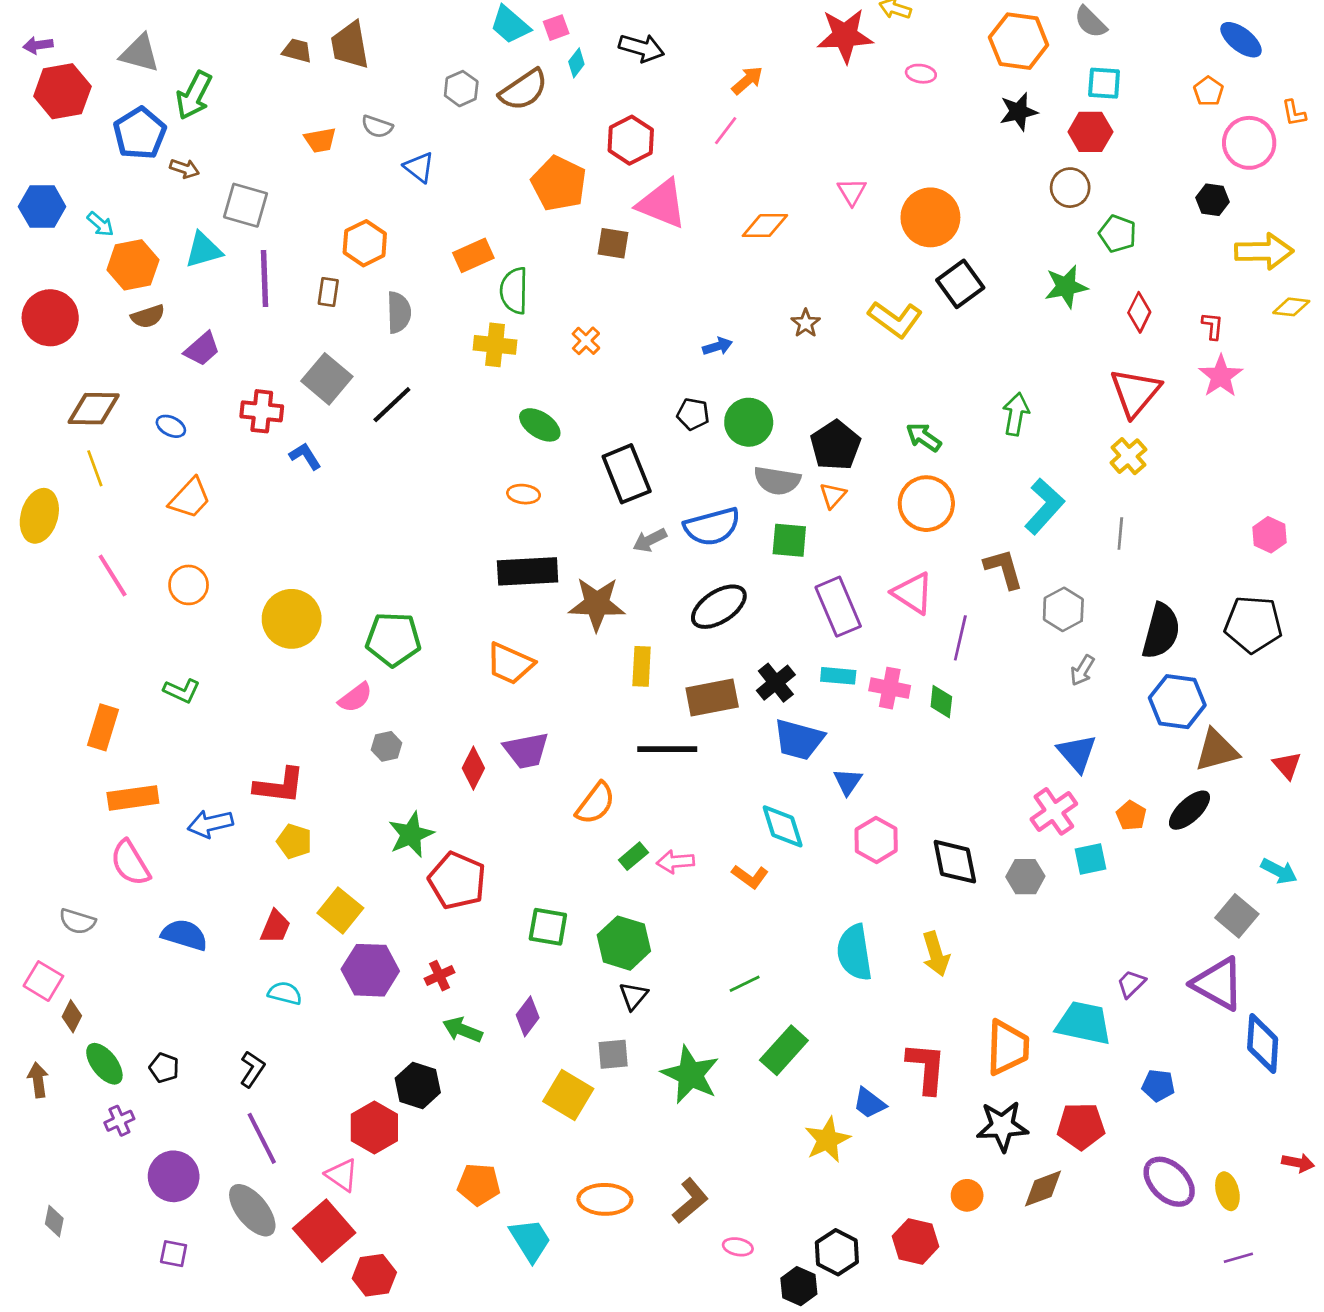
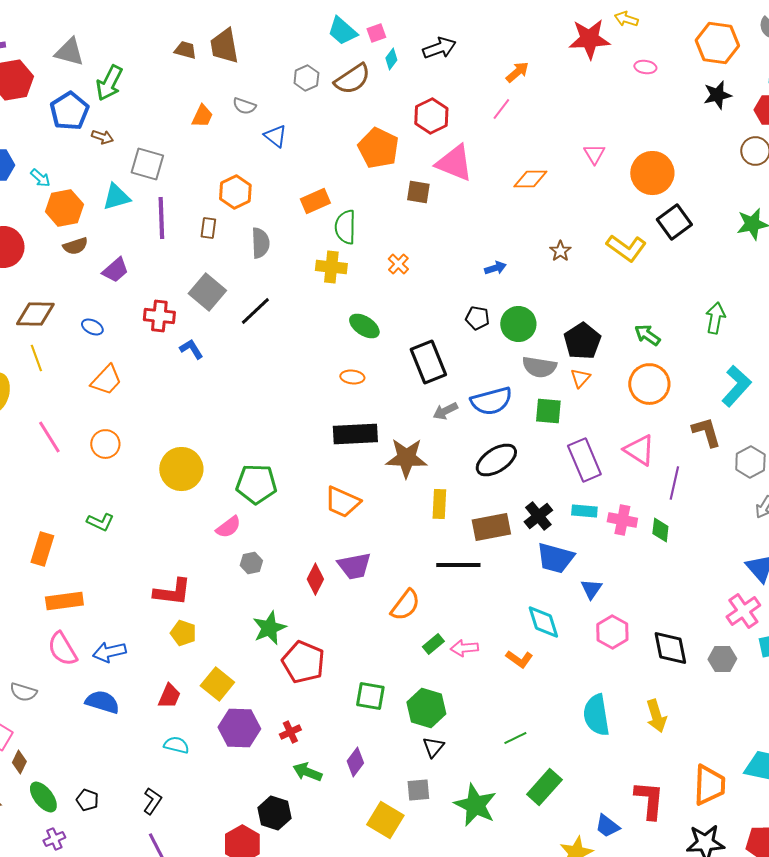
black arrow: (642, 48) -> (439, 48), turned -36
orange trapezoid: (320, 140) -> (202, 116), turned -55
blue arrow: (210, 824) -> (109, 652), moved

